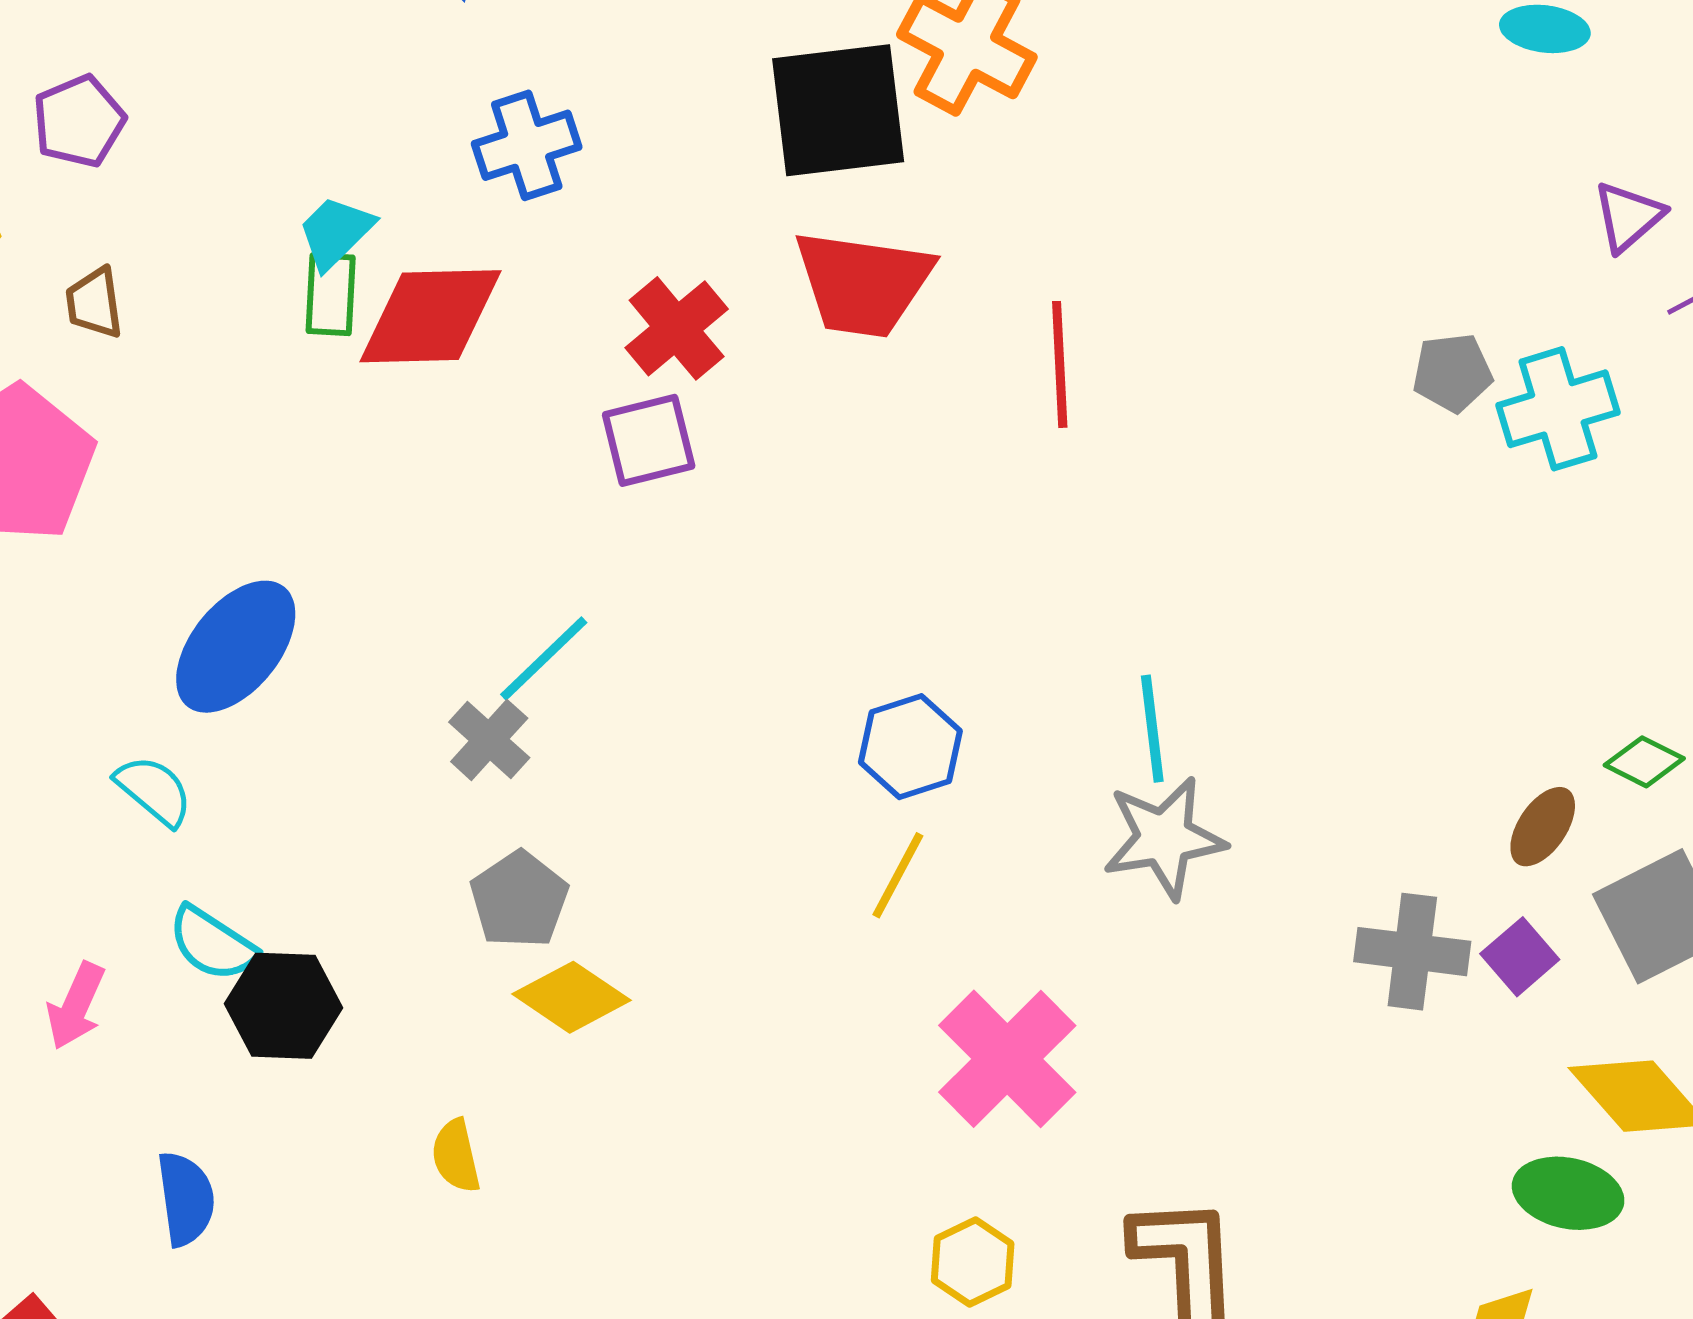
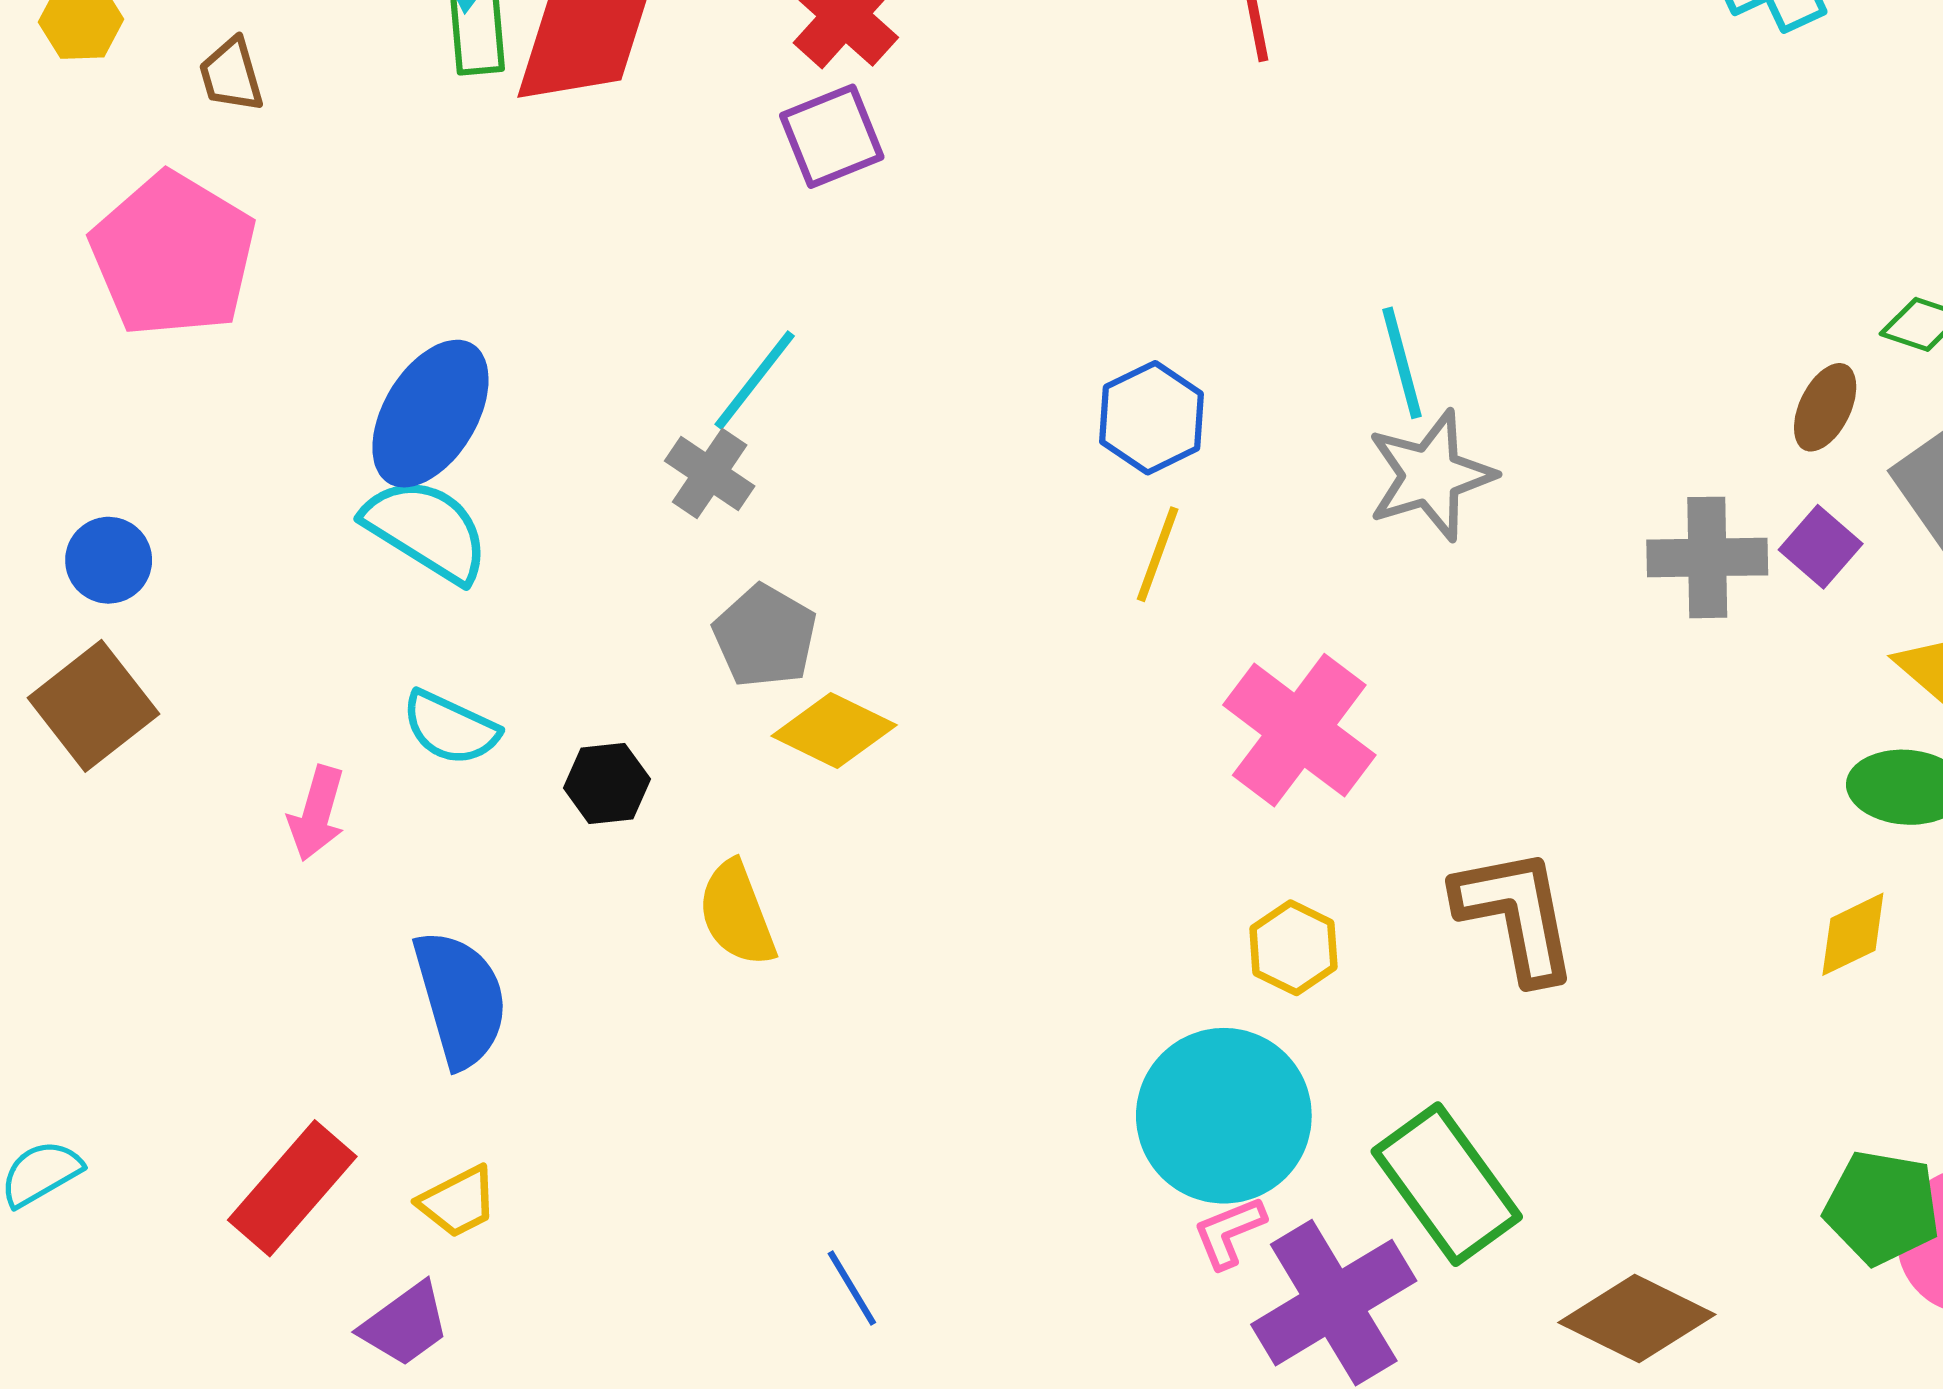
cyan semicircle: (154, 791) -> (426, 530), moved, size x1.5
black hexagon: (284, 1006) -> (607, 784), moved, size x0.7
yellow semicircle: (456, 1156) -> (737, 914), size x1.4
blue semicircle: (186, 1199) -> (460, 999), size x1.4

